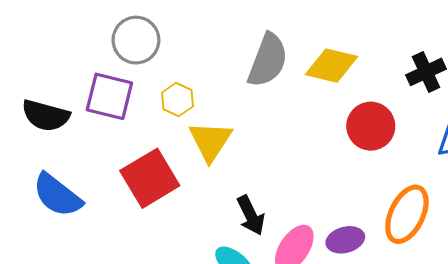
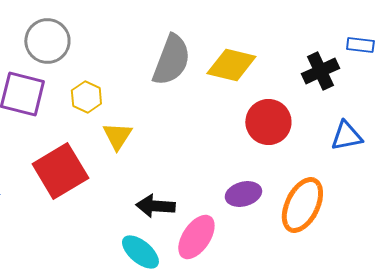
yellow triangle: (210, 141) -> (117, 136), size x0.7
black arrow: (251, 215) -> (155, 206), turned 120
purple ellipse: (345, 240) -> (243, 194), moved

